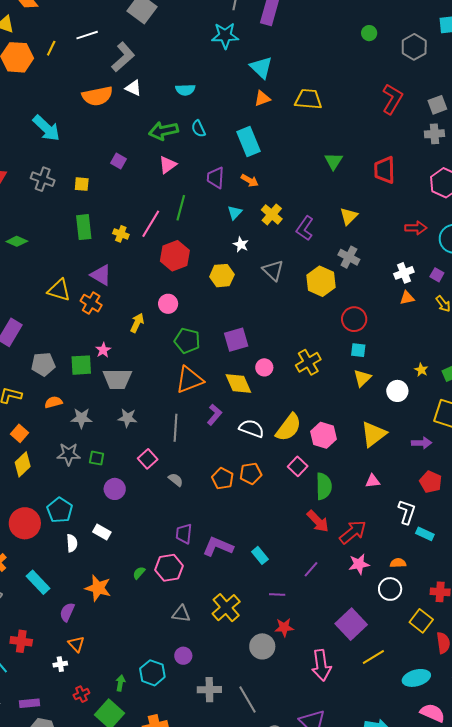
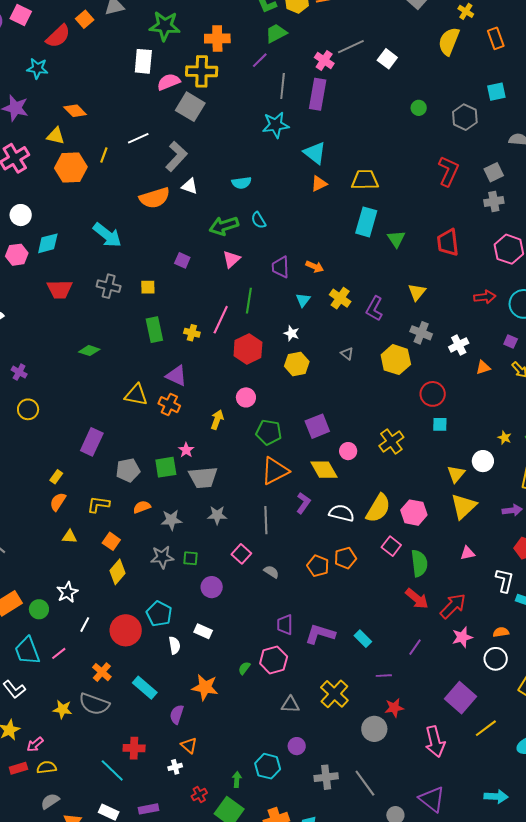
cyan rectangle: (248, 141) -> (366, 222), moved, turned 44
white star: (241, 245) -> (292, 333), moved
gray triangle: (273, 270) -> (347, 354), size x0.6
white cross: (404, 273) -> (459, 345), moved
yellow triangle: (362, 378) -> (456, 474), moved

